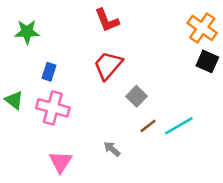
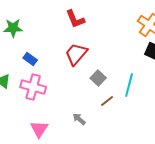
blue rectangle: (49, 72) -> (30, 59), turned -72
cyan line: (179, 126) -> (129, 85), moved, turned -45

